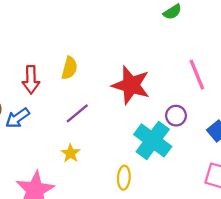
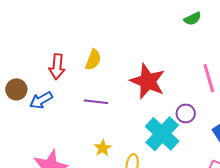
purple line: (77, 113) -> (96, 102), turned 40
yellow star: (71, 153) -> (103, 148), moved

